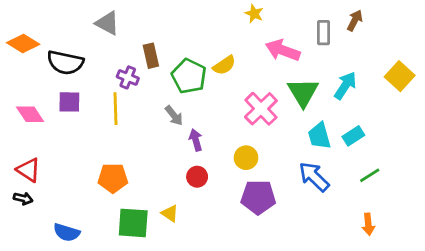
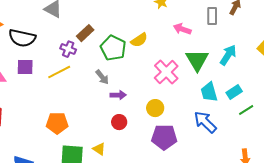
pink arrow: (283, 50) -> (182, 29), size x0.7
brown rectangle: (151, 56) -> (85, 33), turned 60
yellow line: (116, 109) -> (59, 72), turned 65
purple arrow: (196, 140) -> (118, 95), turned 105
green line: (370, 175) -> (246, 110), moved

